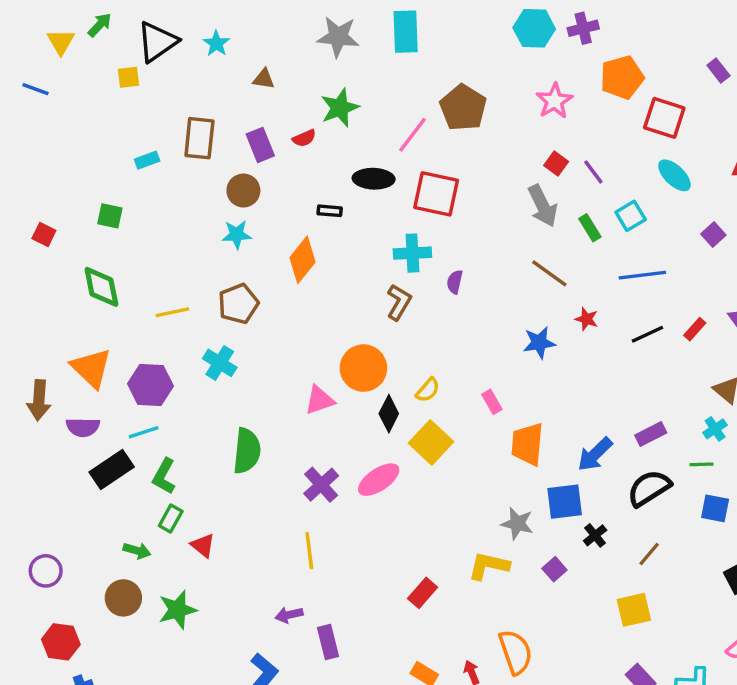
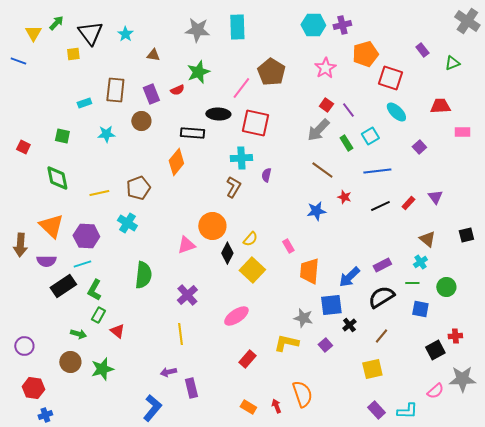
black triangle: (157, 42) -> (90, 33), turned -32
gray arrow: (543, 206) -> (318, 130), turned 70
black rectangle: (330, 211) -> (192, 133), size x1.6
cyan star: (237, 235) -> (106, 134), moved
pink ellipse: (379, 480) -> (236, 316), moved

